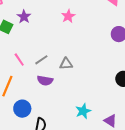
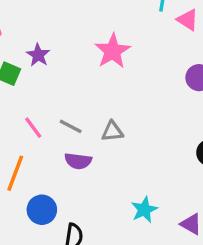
pink star: (68, 16) -> (113, 51), size x1.5
gray line: (41, 60) -> (71, 126), turned 64

